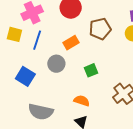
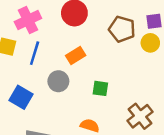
brown pentagon: (100, 29) -> (122, 29), moved, turned 30
green square: (91, 70) -> (100, 88), turned 32

